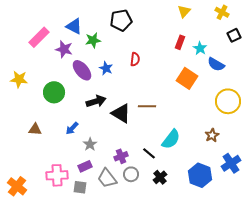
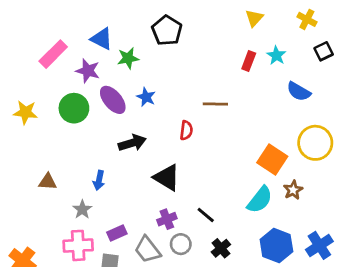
black pentagon: (121, 20) -> (167, 31), turned -30
cyan star: (200, 48) -> (276, 55), moved
red semicircle: (135, 59) -> (186, 130), moved
orange square: (187, 78) -> (272, 159), moved
green circle: (54, 92) -> (74, 108), moved
brown line: (147, 106) -> (215, 104), moved
black triangle: (121, 113) -> (167, 178), moved
blue arrow: (72, 128) -> (99, 180), turned -32
cyan semicircle: (171, 139) -> (260, 200), moved
gray star: (90, 144) -> (82, 209), moved
blue cross: (231, 163) -> (319, 245), moved

